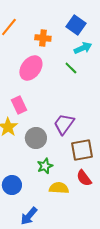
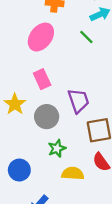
pink rectangle: (19, 105) -> (42, 79), moved
purple trapezoid: (64, 124) -> (78, 101), turned 125

